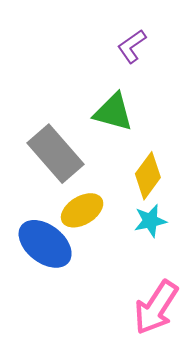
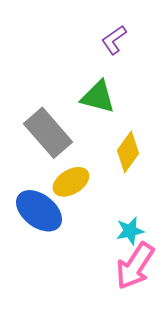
cyan star: (150, 221) -> (130, 231), moved

